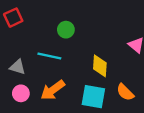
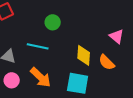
orange arrow: (53, 90) -> (41, 77), turned -100
orange semicircle: (125, 92) -> (107, 62), moved

